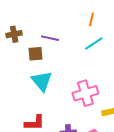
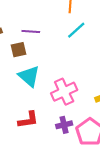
pink cross: (85, 93) -> (64, 92), moved

